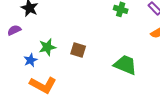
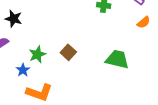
brown square: (78, 50) -> (68, 52), turned 35

